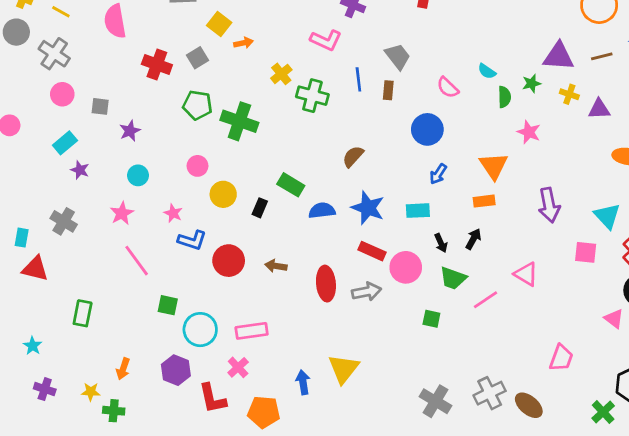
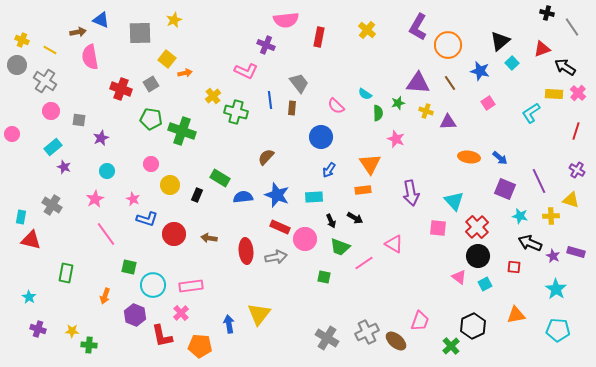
brown line: (602, 56) -> (450, 83), turned 70
black arrow: (473, 239) -> (355, 218), turned 91
pink trapezoid: (561, 358) -> (420, 321), moved
orange arrow: (123, 369) -> (105, 296), moved

